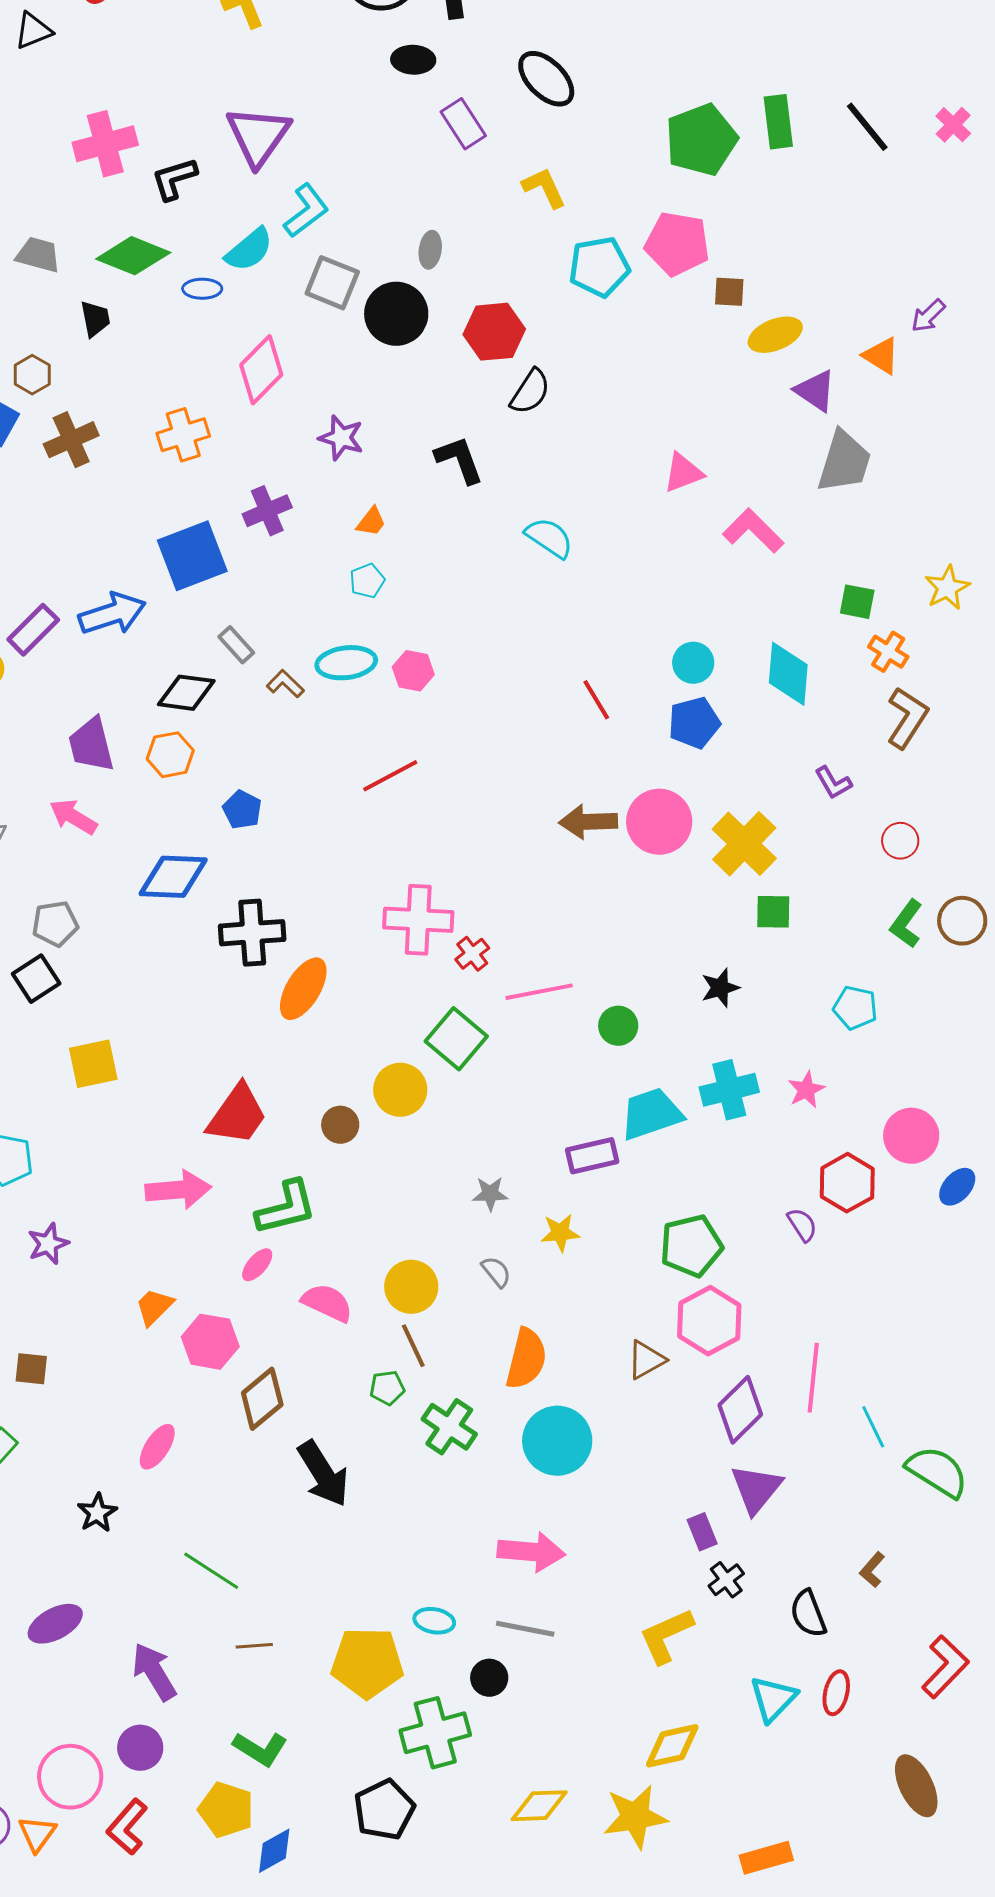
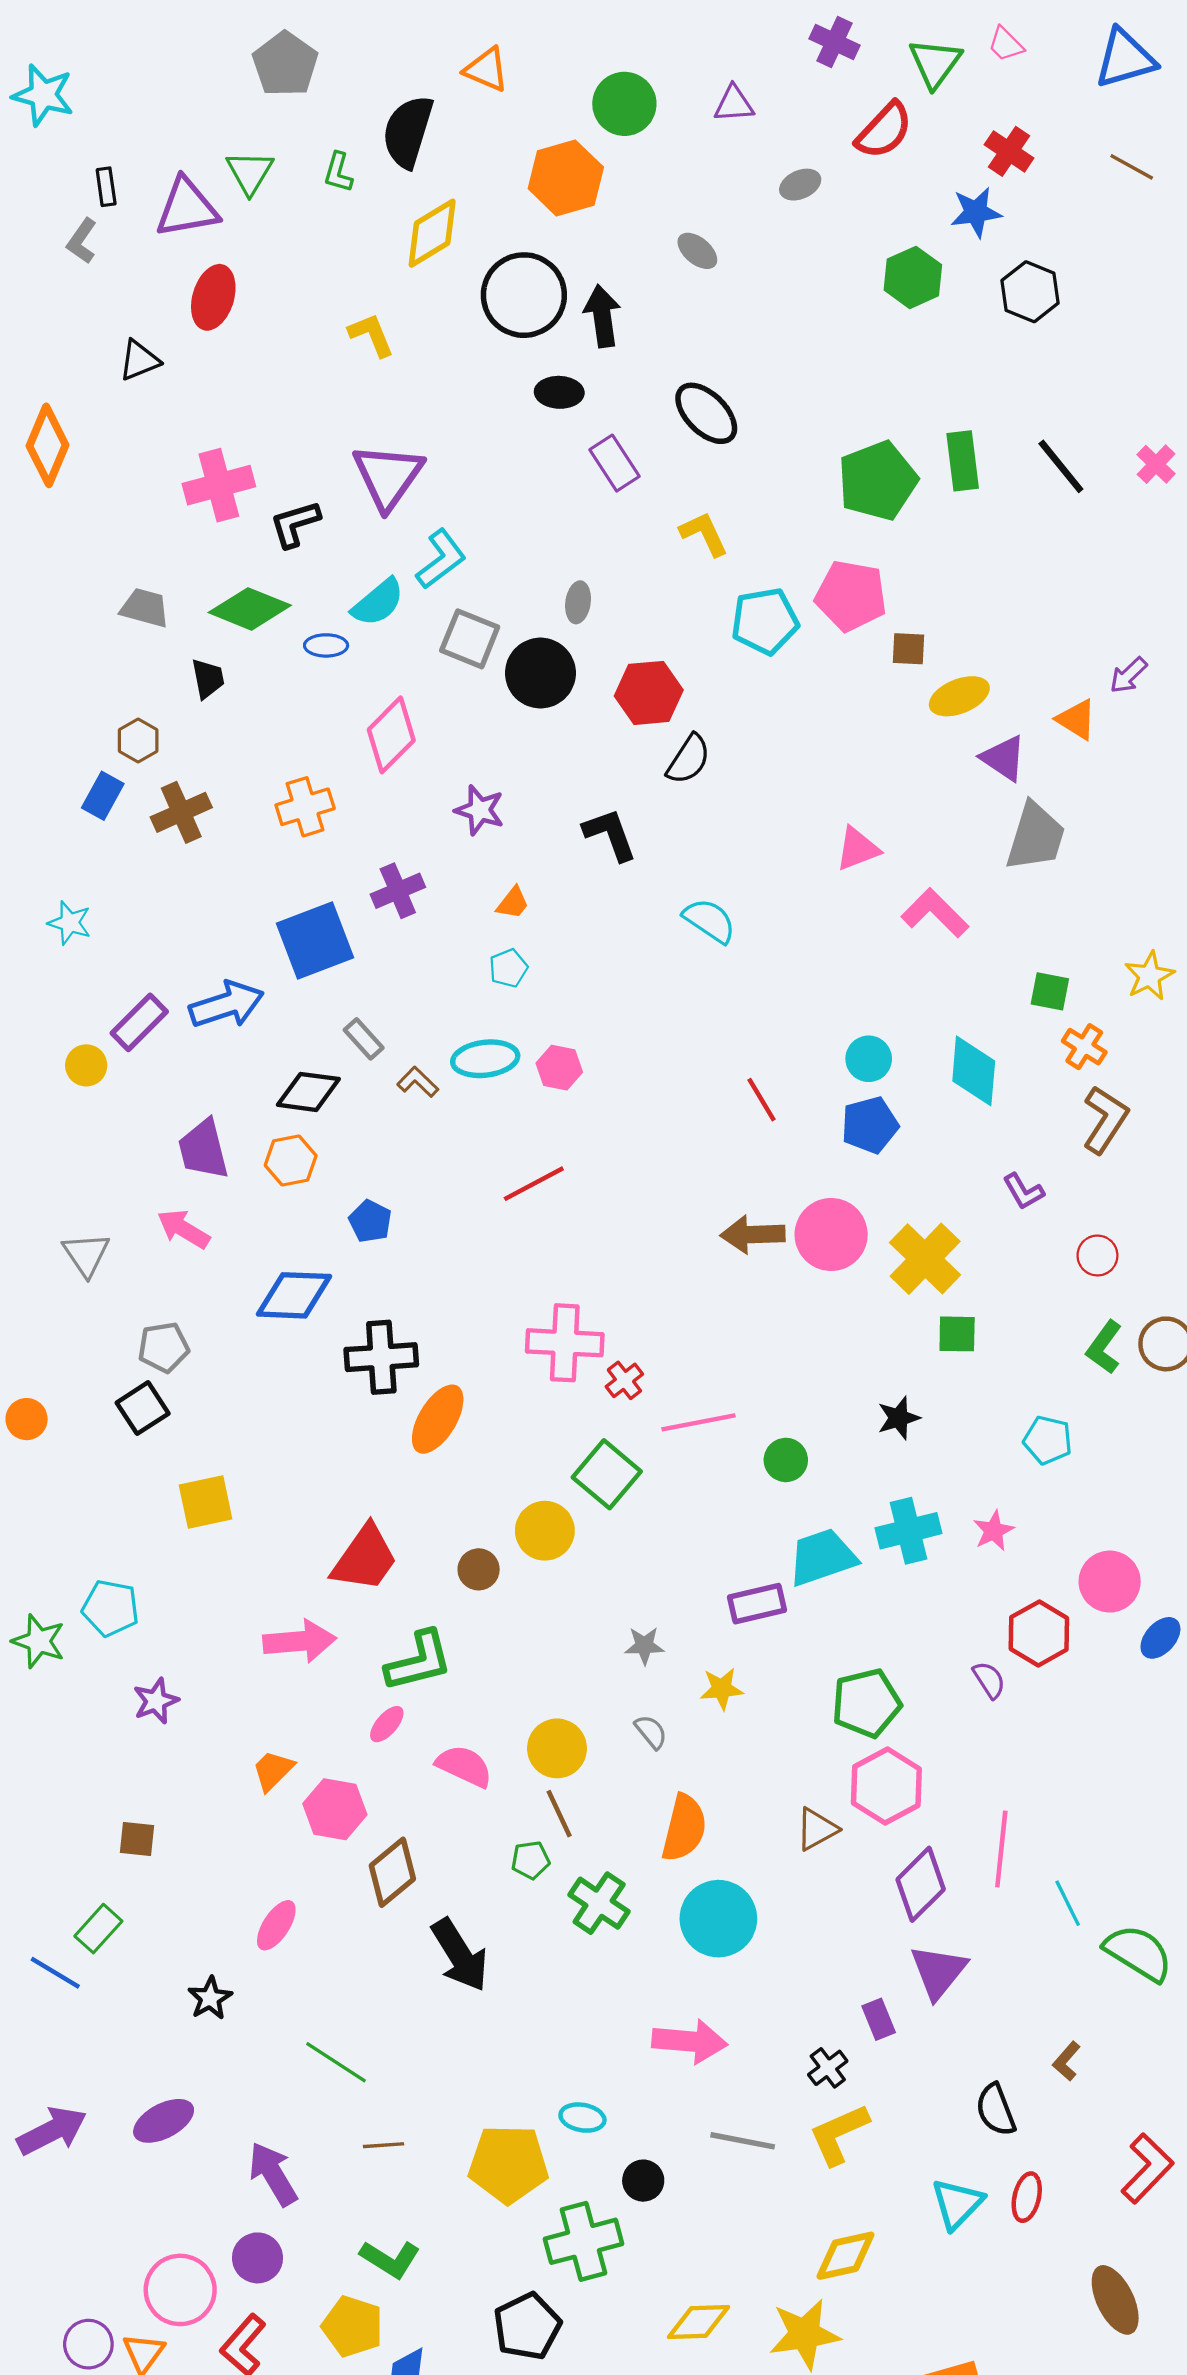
black cross: (726, 1580) -> (828, 2068), moved
gray line: (525, 1629) -> (743, 2141), moved

